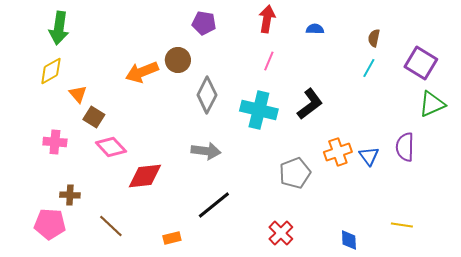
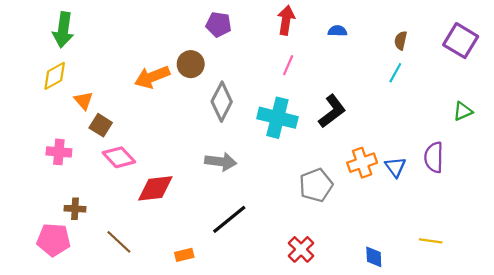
purple square: (421, 63) -> (461, 41), moved
green triangle: (432, 104) -> (463, 111), size x0.7

